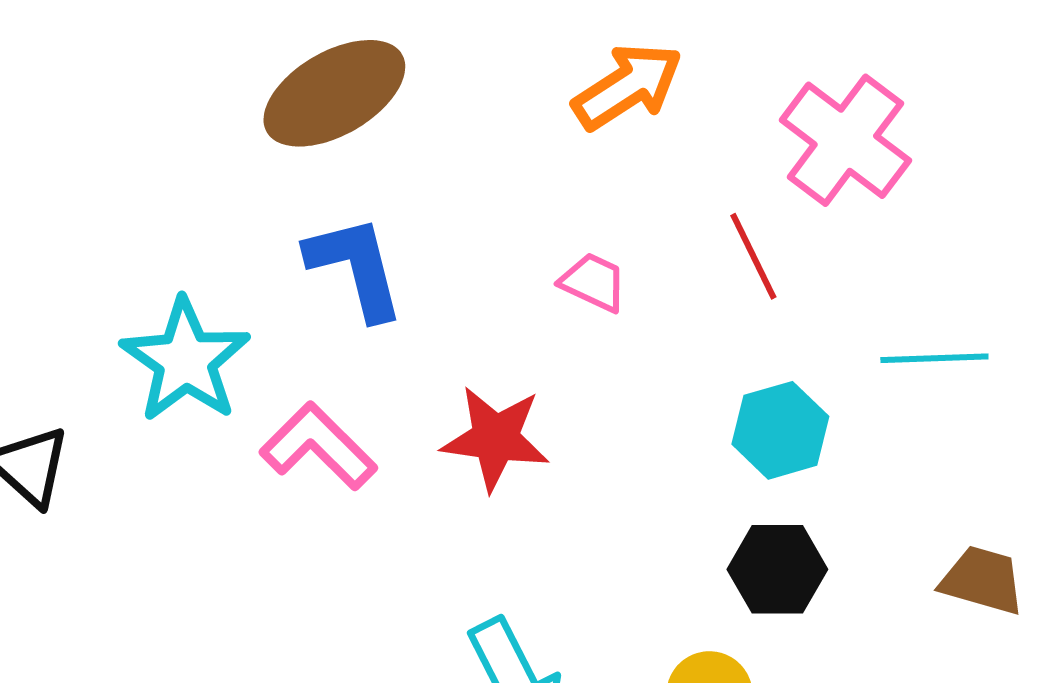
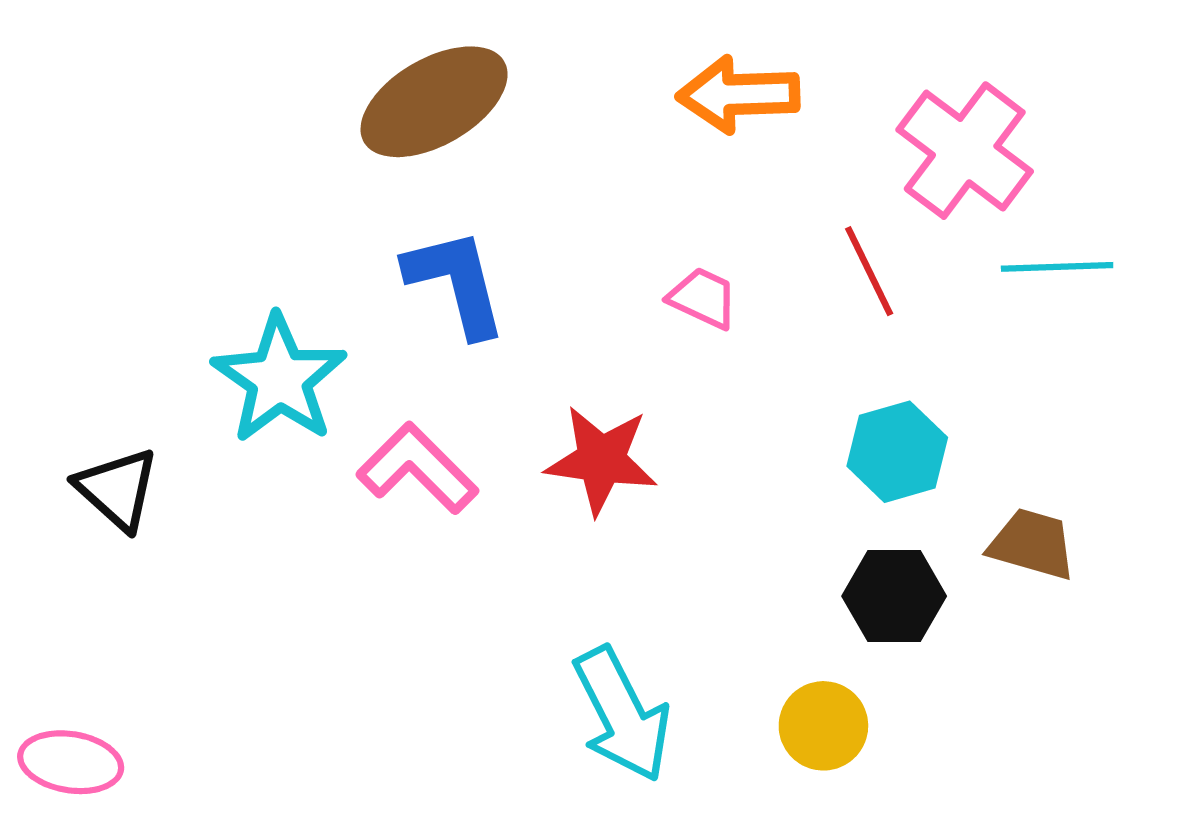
orange arrow: (627, 86) -> (738, 94), turned -149
cyan line: (934, 358) -> (1057, 267), moved
brown trapezoid: (982, 580) -> (1032, 544), moved

